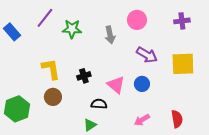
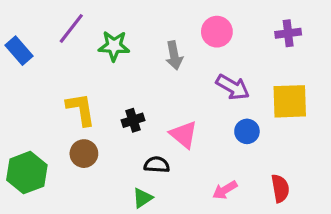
blue circle: (142, 84) -> (247, 131), moved

